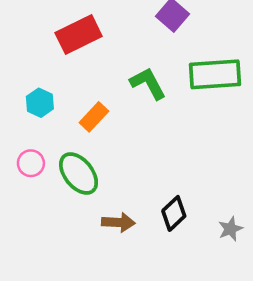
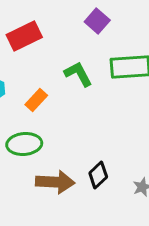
green ellipse: (79, 174) -> (24, 144), turned -56
brown arrow: (118, 222) -> (55, 182), size x1.5

